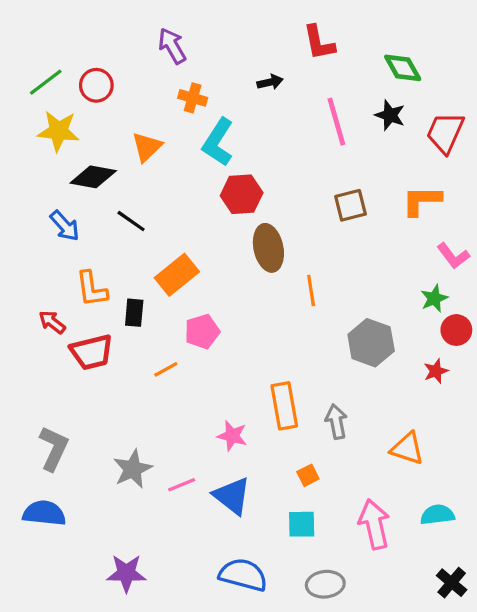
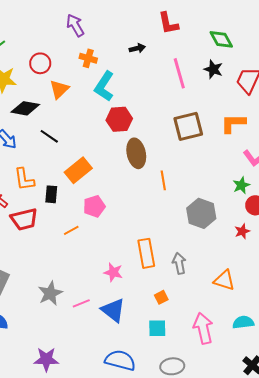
red circle: (96, 85) -> (40, 63), moved
brown square: (351, 205) -> (188, 126), size x1.4

